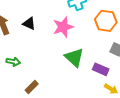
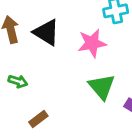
black triangle: (29, 24) -> (46, 32), size x1.5

